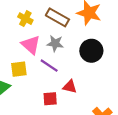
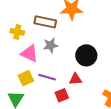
black circle: (91, 51) -> (86, 55), moved
purple line: (49, 66) -> (47, 77), moved

